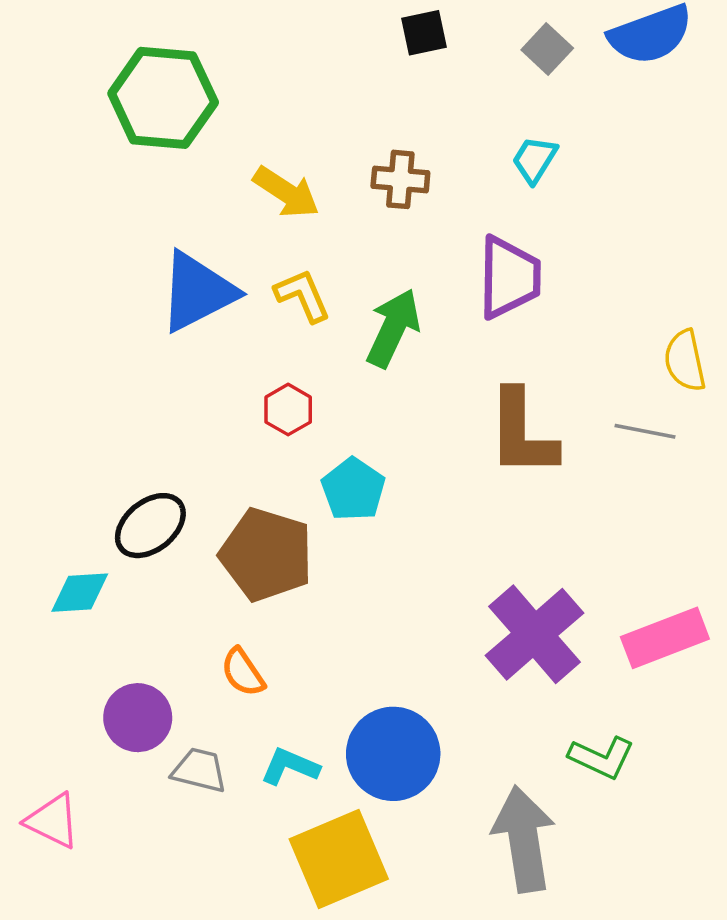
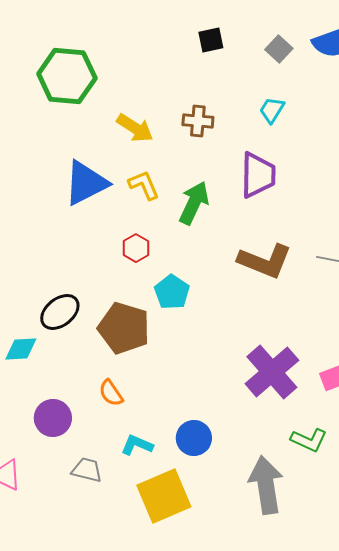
brown L-shape: (522, 433) -> (265, 261), turned -68
blue circle: (393, 754) -> (194, 438), size x0.7
gray trapezoid: (199, 770) -> (87, 470), moved

